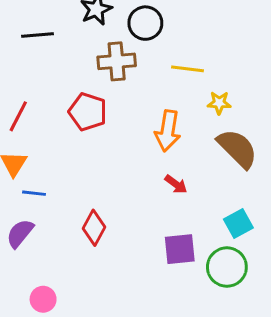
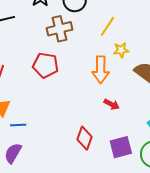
yellow line: (188, 69) -> (107, 26), turned -55
yellow star: (219, 103) -> (121, 50), moved
red diamond: (94, 228) -> (85, 138), moved

